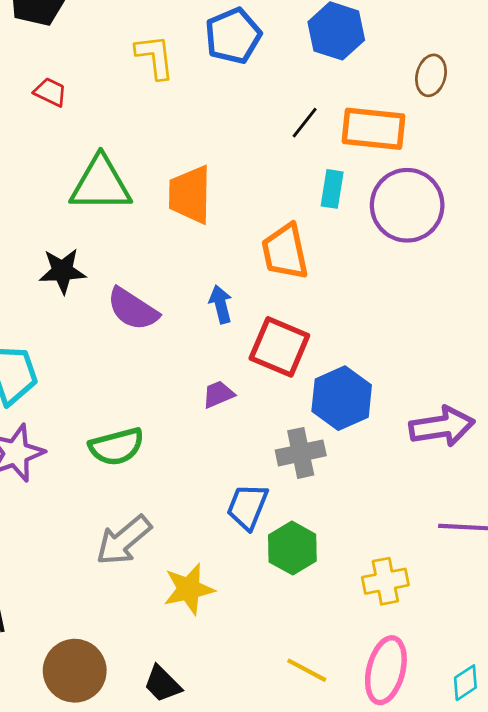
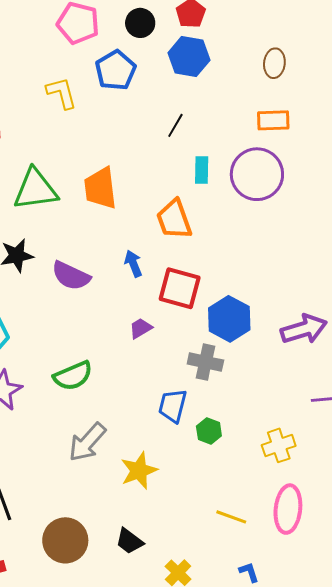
brown ellipse: (431, 75) -> (274, 63), moved
orange rectangle: (374, 129) -> (273, 120), moved, size x0.7
gray cross: (301, 453) -> (205, 362), turned 32
green hexagon: (292, 548) -> (209, 431), size x0.7

